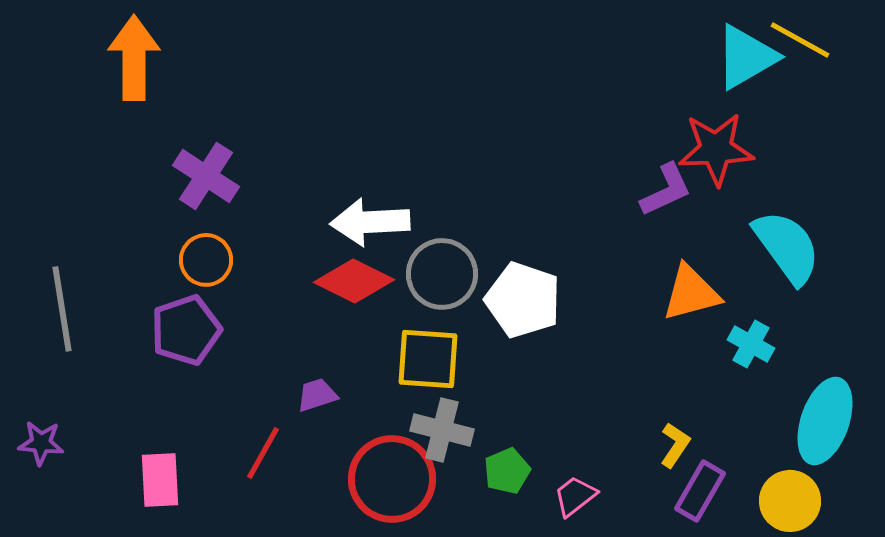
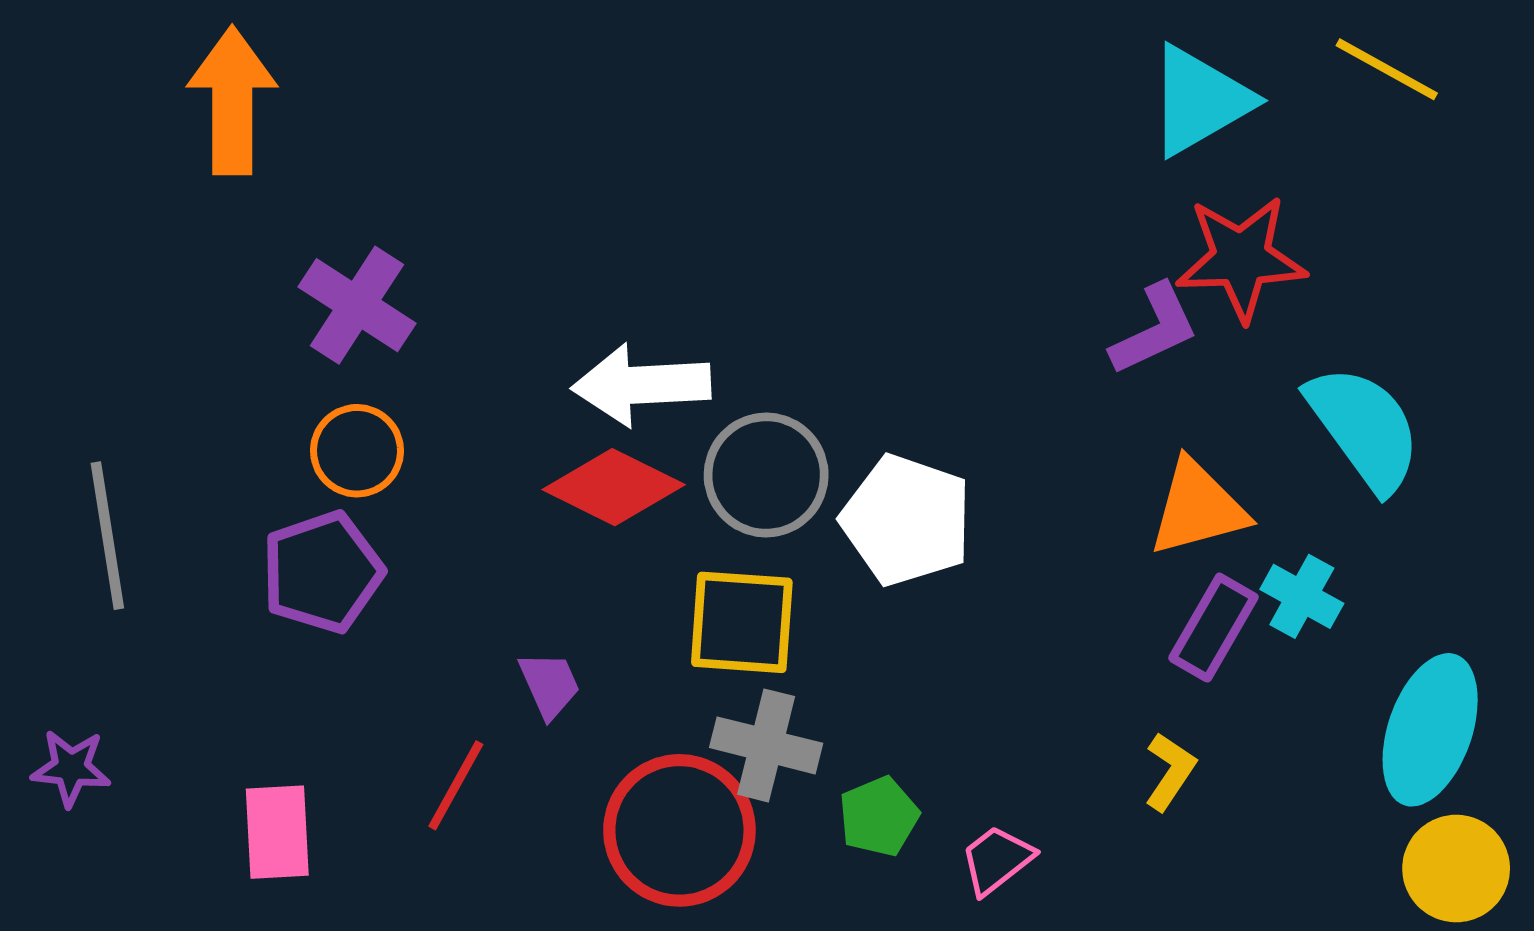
cyan triangle: (746, 57) -> (1200, 101), moved
purple trapezoid: (317, 395) -> (549, 685), turned 84
purple rectangle: (700, 491) -> (1213, 628), moved
yellow circle: (790, 501) -> (1456, 869), moved

